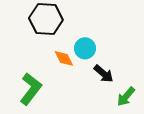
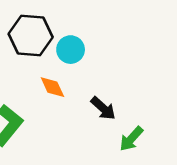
cyan circle: (85, 48) -> (71, 50), moved

